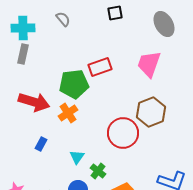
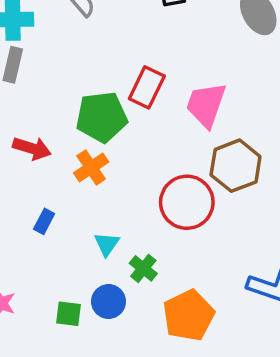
pink trapezoid: (149, 64) -> (206, 105), moved
red rectangle: (100, 67) -> (147, 87), turned -45
red arrow: (34, 102) -> (32, 148), size x0.7

